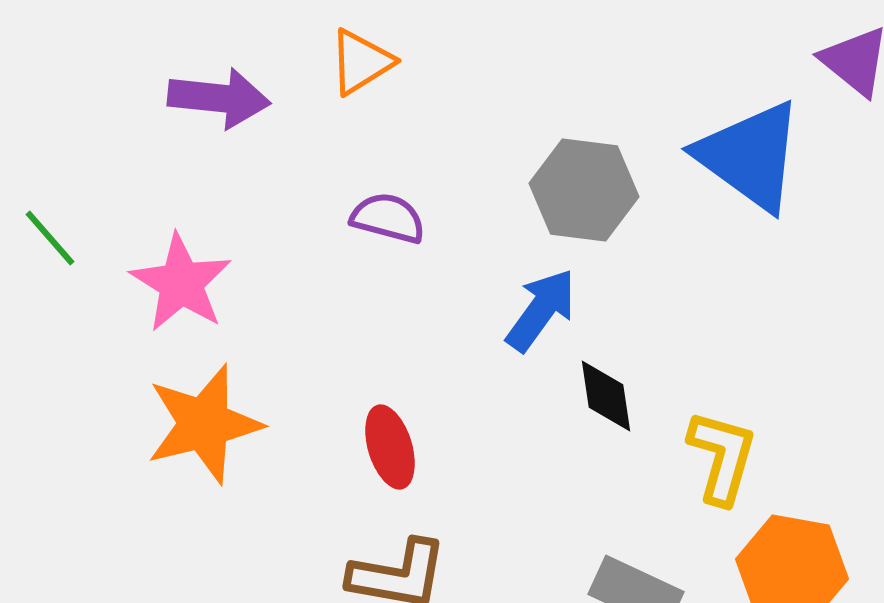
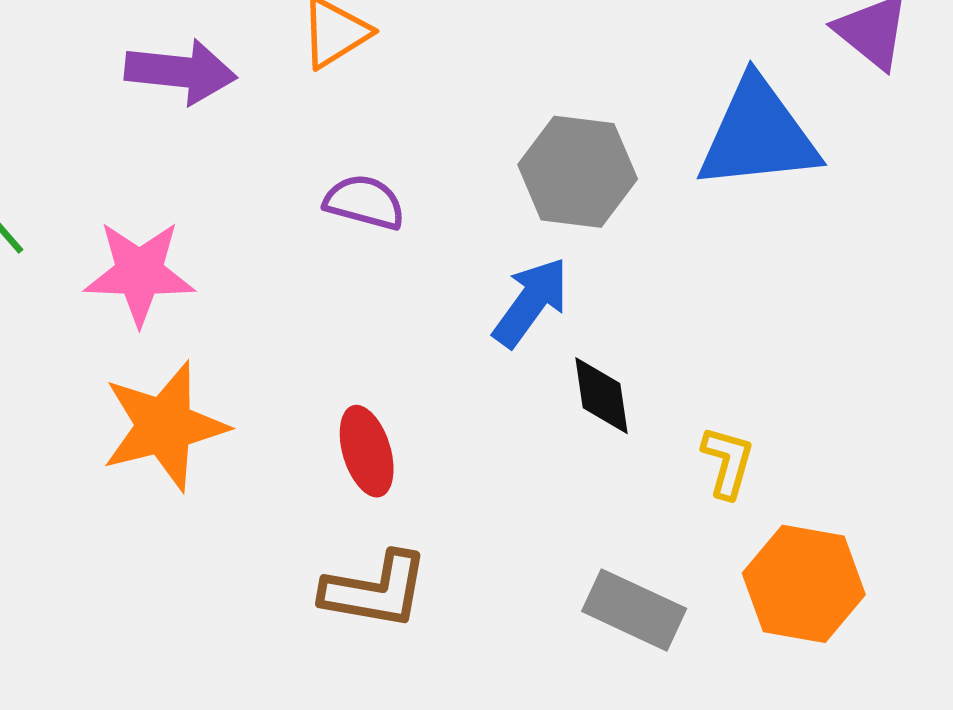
blue triangle: (750, 156) -> (758, 135), turned -42
pink star: (181, 283) -> (139, 273), turned -30
yellow L-shape: (722, 457) -> (728, 462), size x0.7

